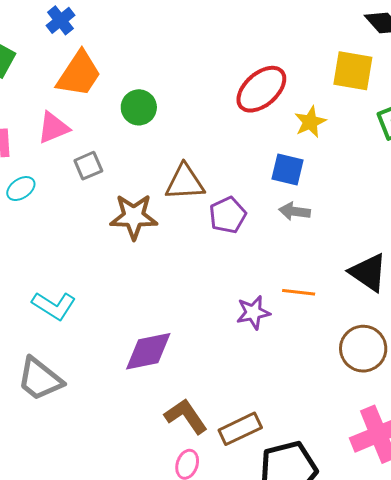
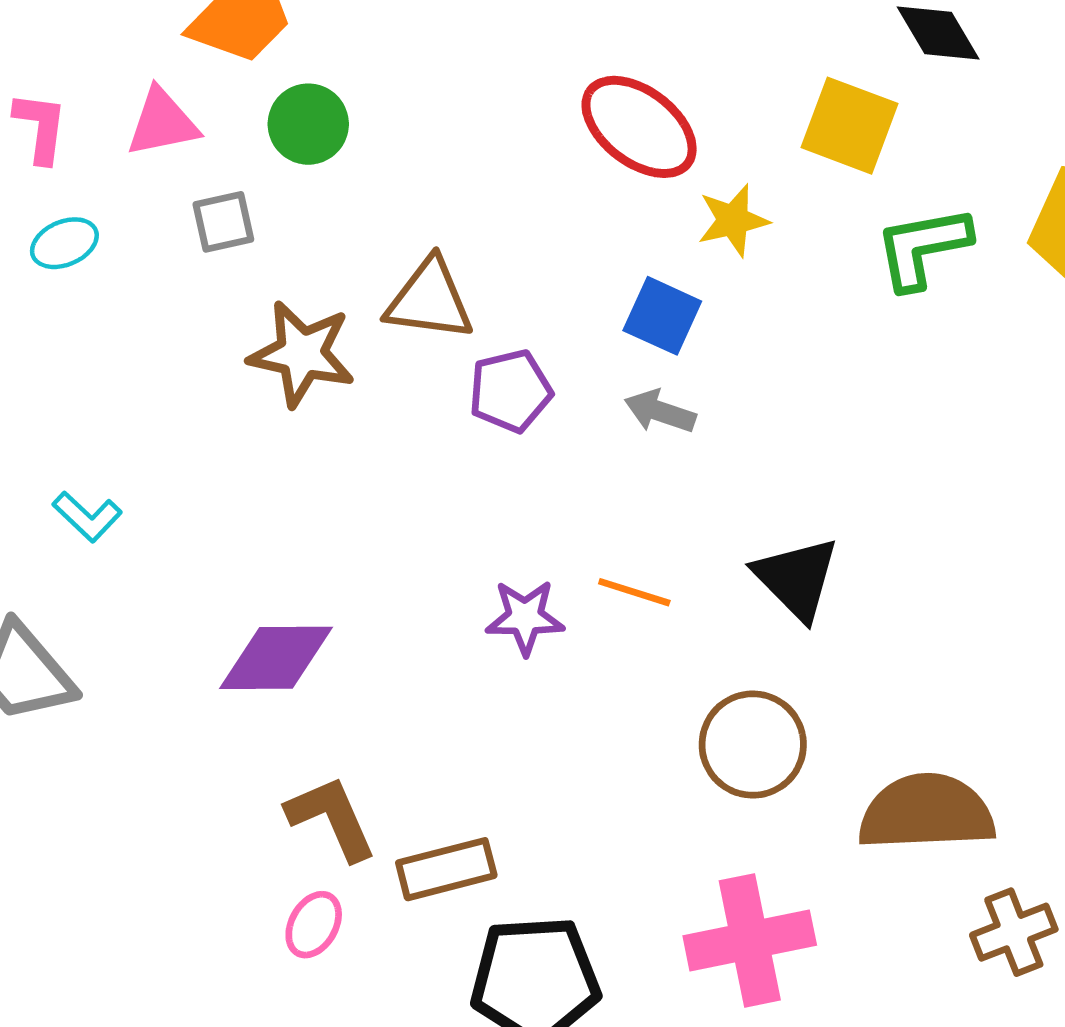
red ellipse: (261, 89) -> (639, 127), turned 68
green circle: (139, 107) -> (308, 124), moved
cyan L-shape: (54, 306) -> (87, 517), size x0.7

